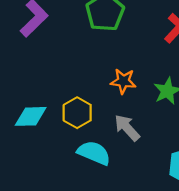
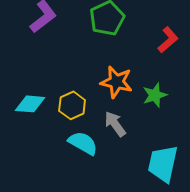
orange star: (123, 81) -> (116, 82), size x1.4

